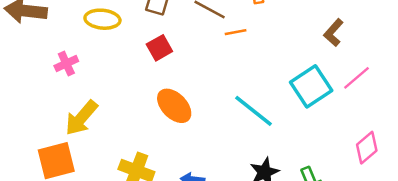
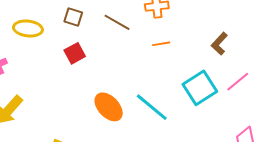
orange line: (236, 32) -> (161, 44), moved
orange ellipse: (174, 106) -> (109, 107), moved

